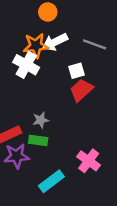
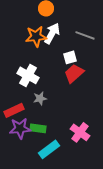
white arrow: (55, 42) -> (52, 33), turned 145
white cross: (26, 65) -> (28, 75), moved
green rectangle: (38, 140) -> (38, 128), moved

